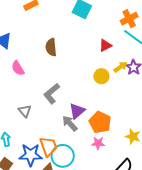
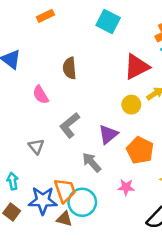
red triangle: (105, 45) -> (137, 67), size x1.6
pink semicircle: (18, 68) -> (41, 95), moved
purple triangle: (77, 111) -> (108, 134), moved
orange pentagon: (100, 122) -> (140, 150), moved

